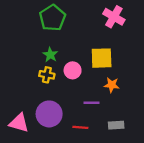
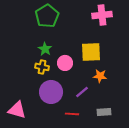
pink cross: (114, 17) -> (102, 15), turned -36
purple line: (92, 103) -> (82, 92), turned -40
purple circle: (49, 114) -> (51, 92), moved

